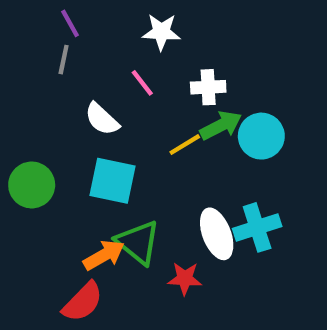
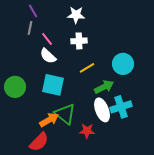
pink line: (142, 83) -> (47, 39), moved
white cross: (208, 87) -> (79, 41), moved
green arrow: (221, 125) -> (104, 87), moved

